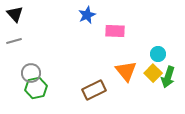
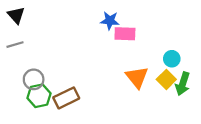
blue star: (87, 15) -> (110, 21), moved, turned 30
brown rectangle: (94, 90) -> (66, 98), moved

